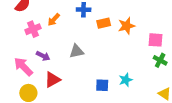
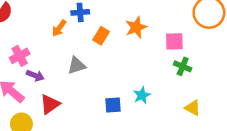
orange arrow: (54, 20) -> (59, 28), moved
orange rectangle: (104, 23) -> (101, 36), moved, turned -40
pink cross: (33, 29) -> (20, 56), moved

